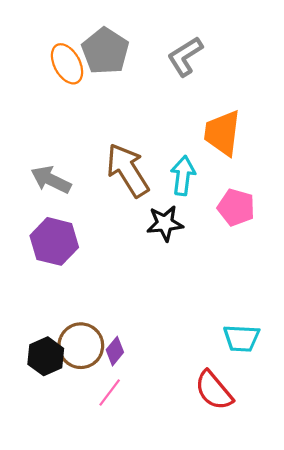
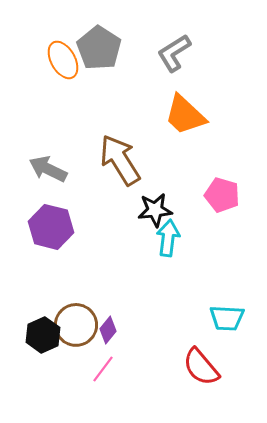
orange trapezoid: (222, 133) -> (185, 115), moved, turned -54
cyan arrow: (183, 176) -> (168, 238), moved

